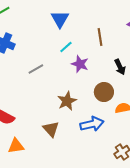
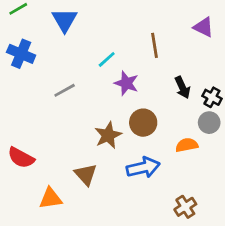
blue triangle: (60, 19) -> (65, 20), moved
brown circle: (104, 92) -> (143, 123), moved
orange triangle: (16, 146) -> (51, 198), moved

